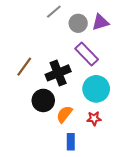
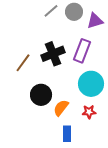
gray circle: (78, 23) -> (74, 12), moved
purple rectangle: (87, 54) -> (82, 51), turned 65
black cross: (58, 73) -> (53, 54), moved

